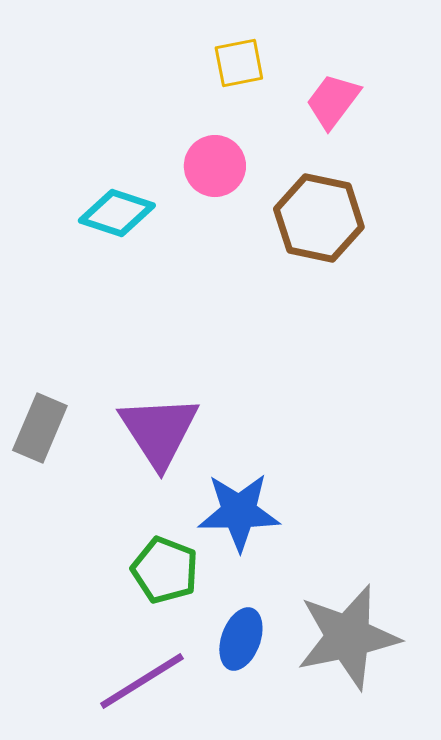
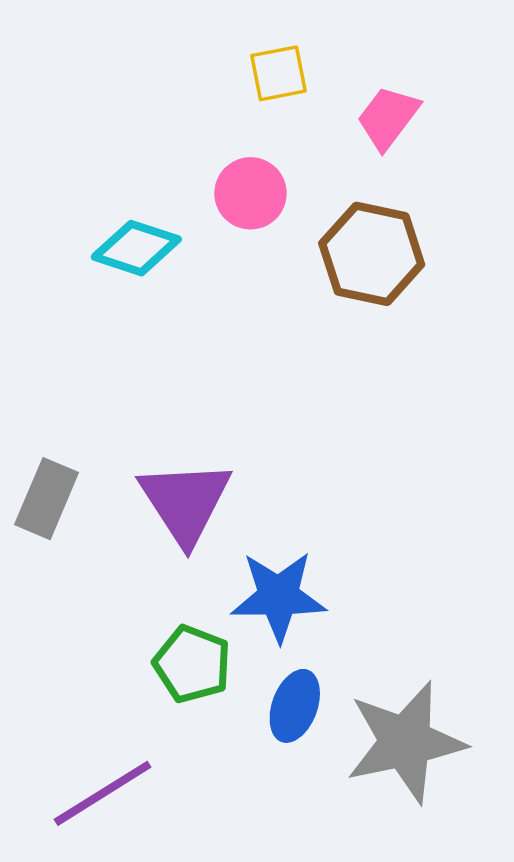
blue ellipse: (241, 639) -> (295, 706), moved
purple line: (142, 681) -> (103, 793), moved

